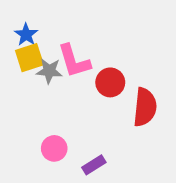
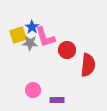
blue star: (26, 35) -> (32, 27), moved
purple rectangle: (94, 165) -> (57, 100), turned 32

